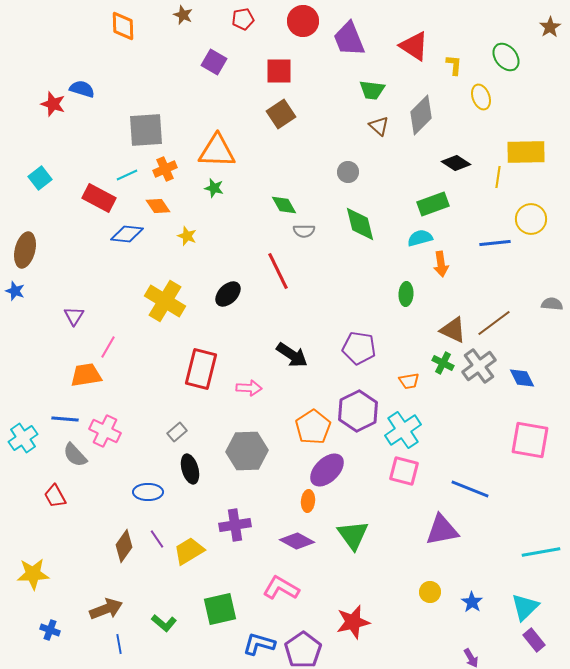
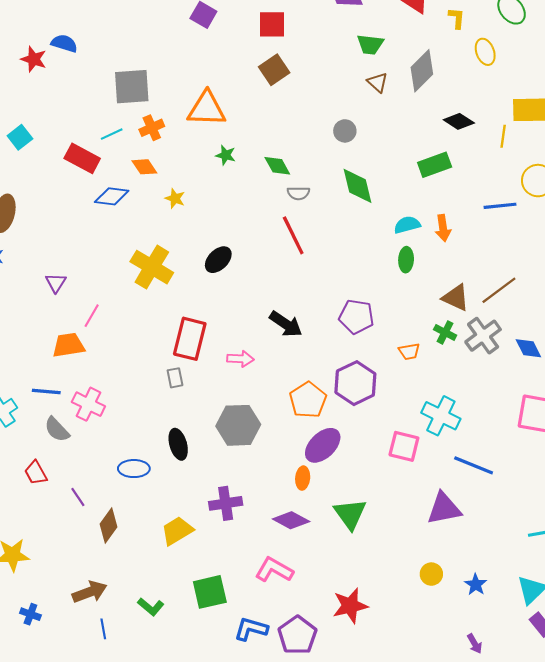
green star: (214, 188) -> (226, 155), moved
cyan semicircle: (420, 238) -> (407, 225), moved
red line: (278, 271) -> (293, 235), moved
cyan cross: (403, 430) -> (441, 416), moved, turned -30
gray rectangle: (177, 432) -> (175, 378), moved, turned -60
purple line: (157, 539) -> (78, 497), moved

